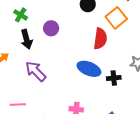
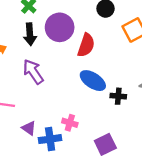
purple circle: (51, 28) -> (60, 27), size x1.6
red semicircle: (100, 39) -> (86, 45), moved

